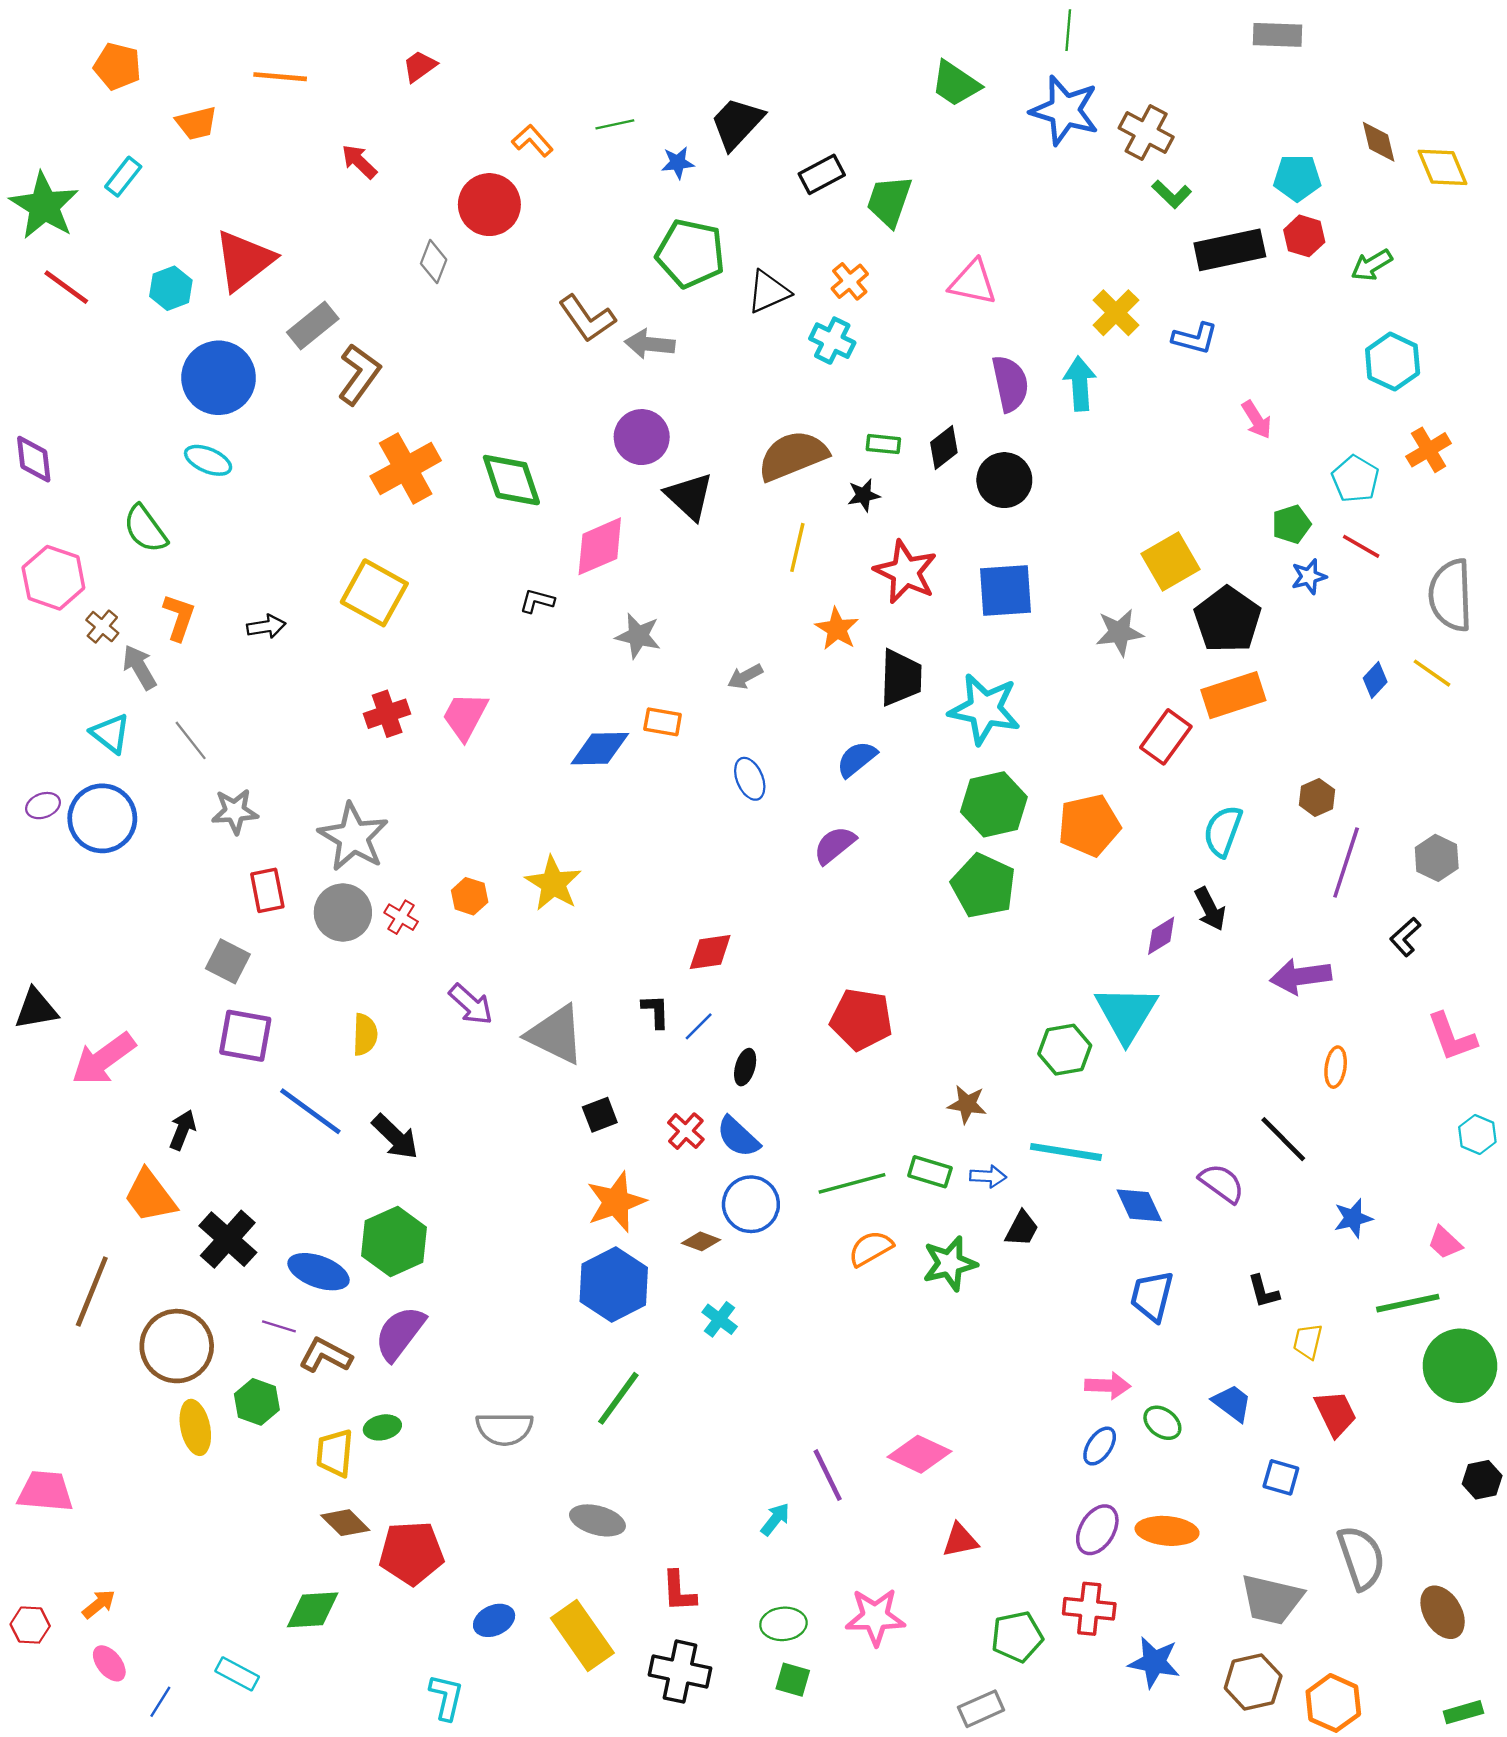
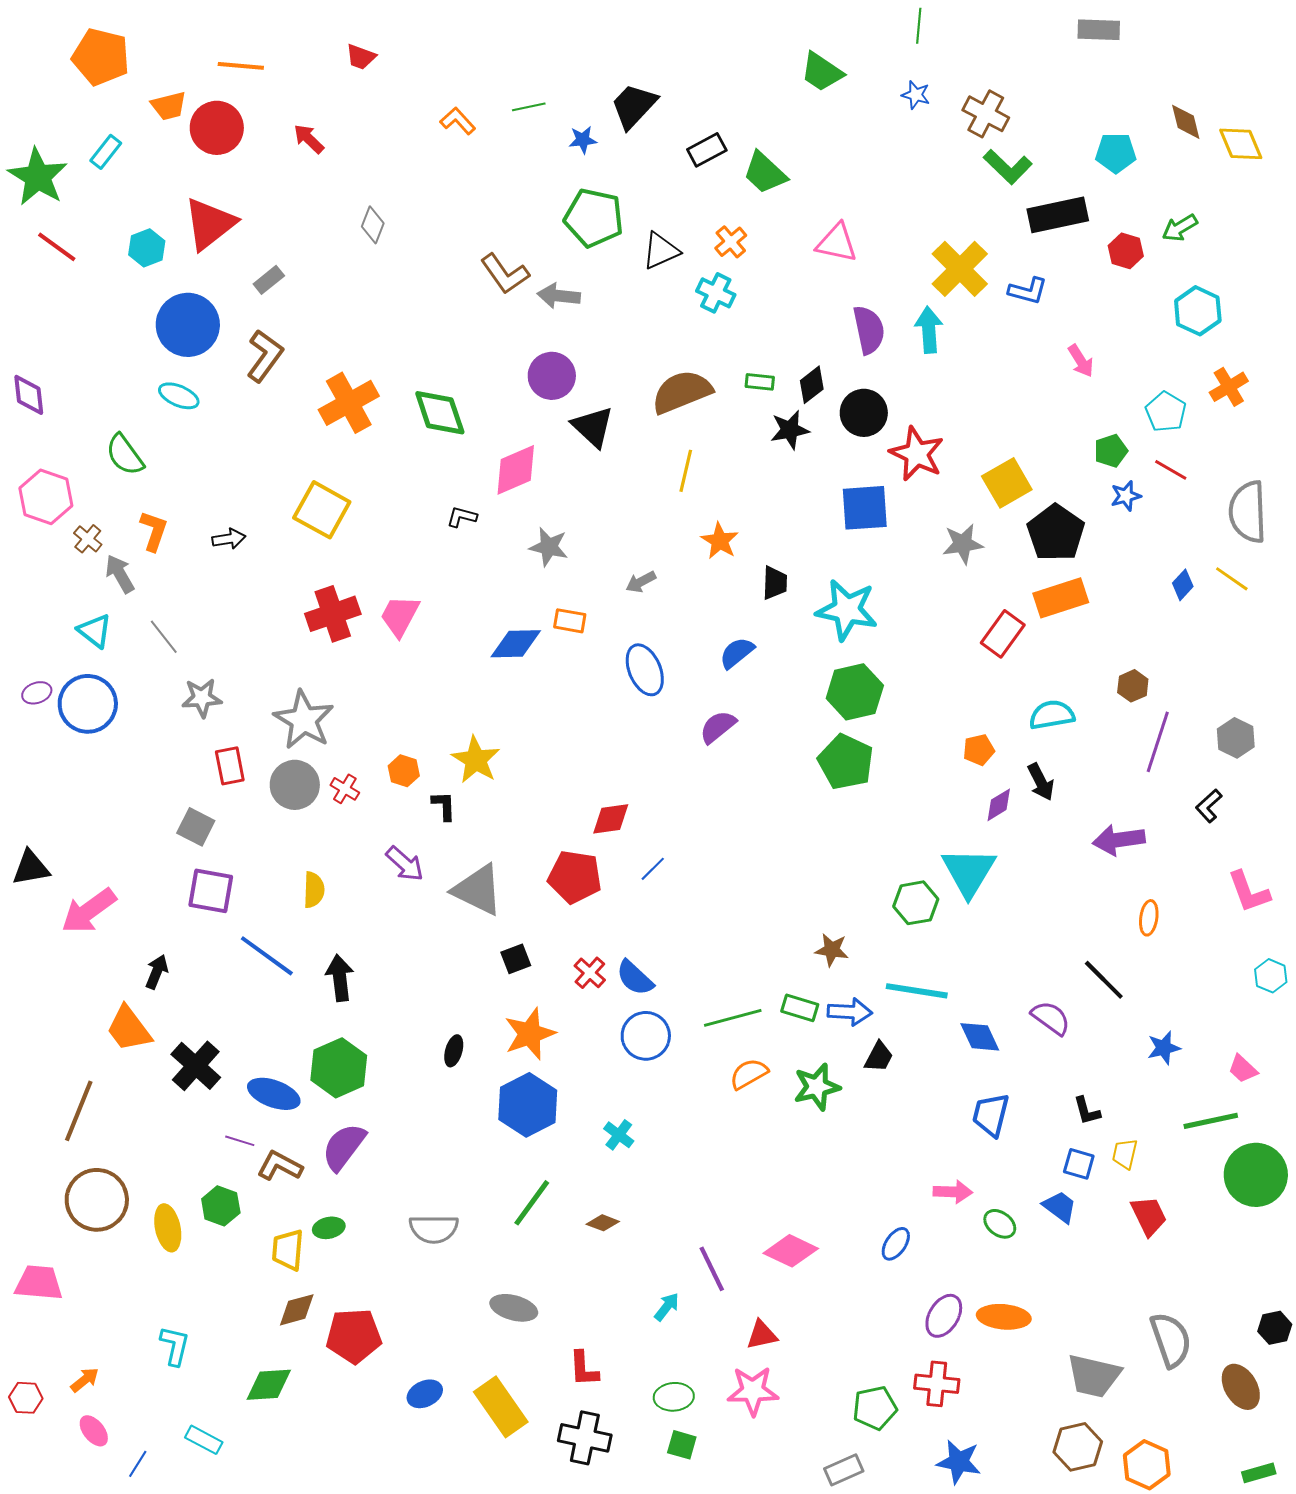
orange pentagon: (117, 66) -> (101, 57), size x1.4
red trapezoid: (420, 66) -> (361, 57), turned -124
blue star: (1065, 110) -> (916, 95), size x0.5
green L-shape: (1172, 194) -> (1008, 167), size x1.4
green trapezoid: (889, 201) -> (765, 173), turned -66
red circle: (489, 205) -> (217, 128), moved
red hexagon: (1304, 236) -> (1126, 251), moved
yellow cross: (1116, 313) -> (960, 269), size x1.4
gray rectangle: (313, 325) -> (269, 280), size x0.7
brown L-shape: (359, 374) -> (265, 356), moved
black star: (864, 495) -> (790, 430), moved, size x1.4
red star: (906, 572) -> (917, 454), moved
black trapezoid: (901, 678) -> (775, 583), size x0.7
red cross: (387, 714) -> (333, 614), size x1.4
blue ellipse: (750, 779) -> (645, 670), size x1.4
orange pentagon: (1089, 825) -> (979, 750), moved, size x0.6
cyan semicircle: (1223, 831) -> (1052, 715), turned 60
black L-shape: (656, 1011) -> (444, 806), moved
red pentagon: (861, 1019) -> (575, 877), moved
blue line: (699, 1026) -> (653, 869), moved
black ellipse: (745, 1067) -> (454, 1051), moved
black arrow: (395, 1137) -> (340, 978), turned -141
blue arrow: (988, 1176) -> (850, 1012), size x1.4
brown diamond: (701, 1241) -> (603, 1223), moved
brown circle: (177, 1346) -> (97, 1200), moved
blue ellipse: (1100, 1446) -> (896, 1244), moved
blue square: (1281, 1477) -> (1079, 1164), moved
black hexagon: (1482, 1480) -> (1275, 1328), moved
brown diamond: (345, 1523) -> (297, 1310), turned -60
red triangle: (960, 1540) -> (762, 1335), moved
blue star: (1154, 1662) -> (959, 1462), moved
cyan L-shape: (446, 1697) -> (175, 1346), moved

